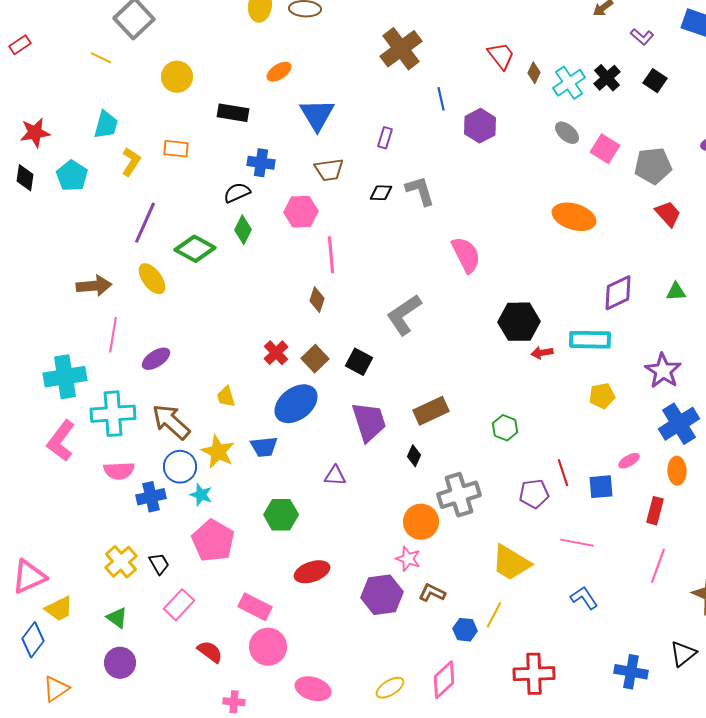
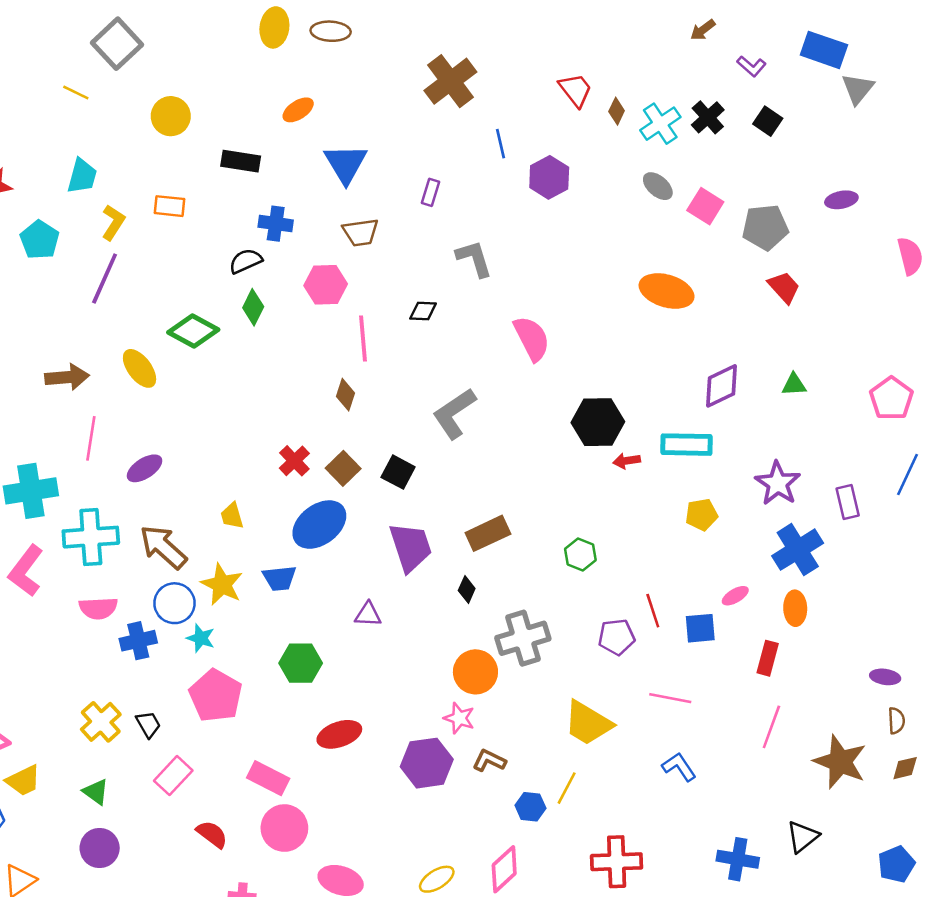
black diamond: (381, 193) -> (423, 311), moved
purple line: (145, 223) -> (105, 278), moved

